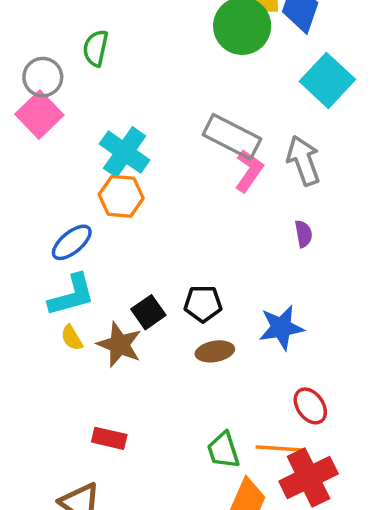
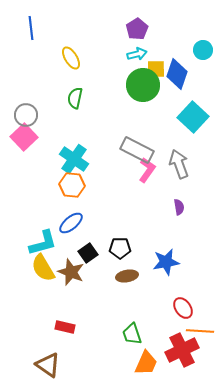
green semicircle: (96, 48) -> (75, 98), moved
blue ellipse: (72, 242) -> (71, 223), moved
yellow semicircle: (72, 338) -> (43, 268), size x1.8
orange line: (280, 449) -> (200, 331), moved

